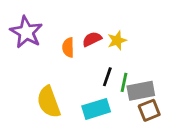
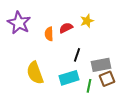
yellow star: (117, 40) -> (87, 21), moved
green line: (124, 82) -> (89, 86), moved

